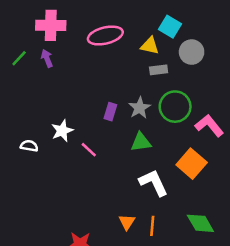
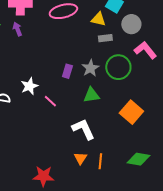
pink L-shape: (209, 126) -> (145, 50), moved
white L-shape: (154, 183) -> (83, 129), moved
green diamond: (200, 223) -> (138, 159), turned -50

